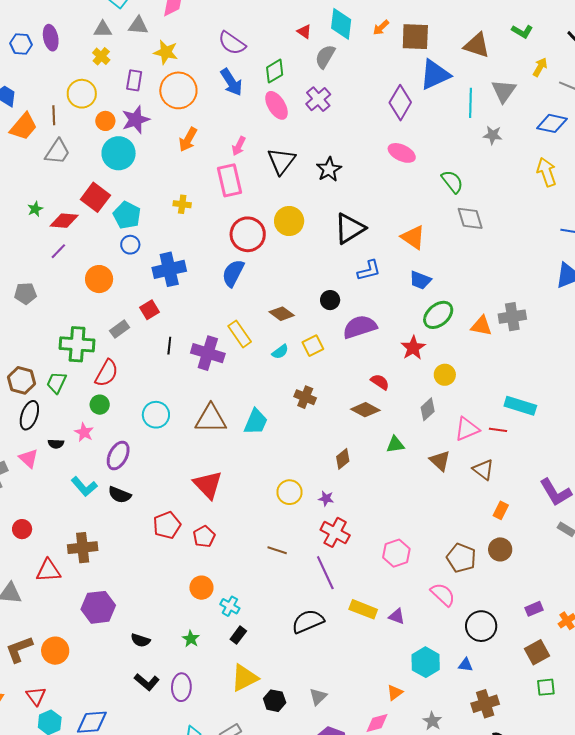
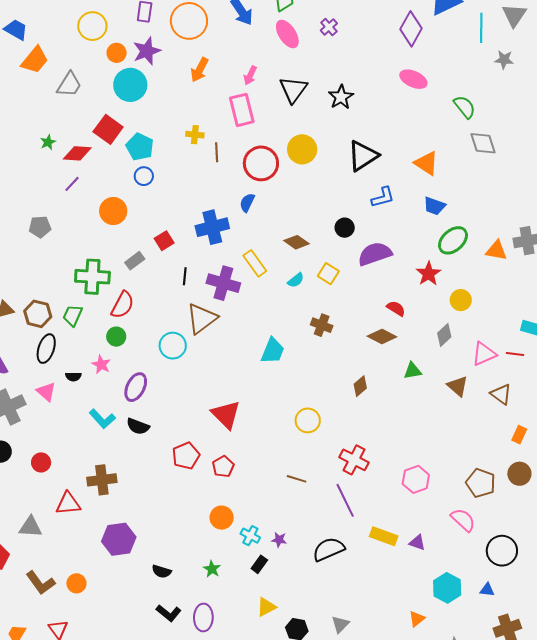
purple cross: (318, 99) -> (329, 27), size x0.7
brown line: (54, 115) -> (217, 152), moved
blue cross: (169, 269) -> (212, 227), moved
blue semicircle: (233, 273) -> (247, 203), size x0.7
yellow square: (313, 346) -> (328, 274), turned -30
brown triangle: (211, 419) -> (202, 319), moved, turned -36
purple star: (326, 498) -> (279, 540), moved
brown L-shape: (19, 649) -> (40, 583), turned -104
orange circle: (55, 651) -> (76, 583), size x0.7
yellow triangle: (244, 678) -> (266, 607), size x0.7

